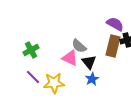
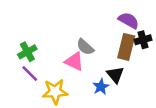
black triangle: (89, 62) -> (115, 75), moved
purple line: (33, 77) -> (30, 73), moved

